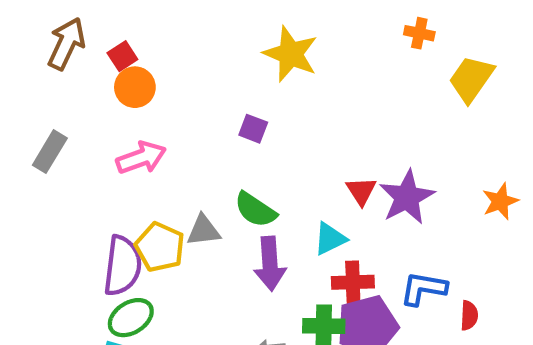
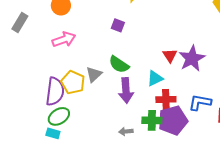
gray rectangle: (50, 152) -> (20, 22), moved
gray triangle: (203, 230) -> (94, 74), turned -36

